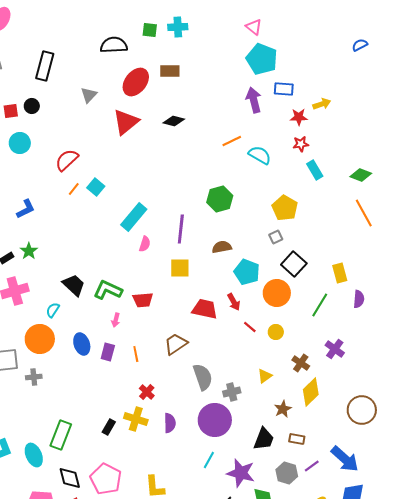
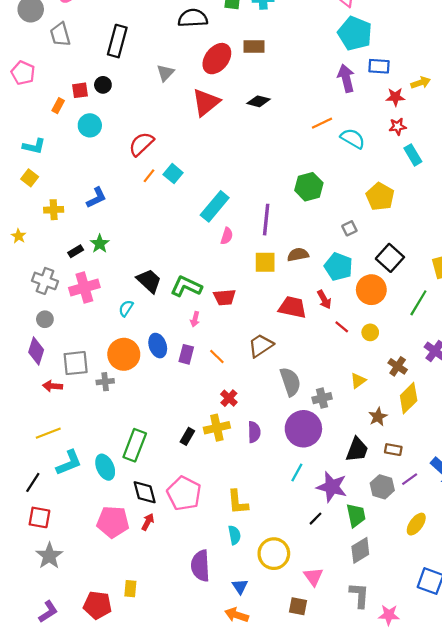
gray square: (276, 237) -> (349, 228), moved
brown semicircle: (222, 247) -> (298, 255), moved
orange circle: (40, 339) -> (124, 354), moved
orange line: (136, 354) -> (217, 356), turned -35
yellow cross: (136, 419) -> (217, 428), turned -30

